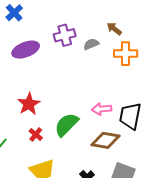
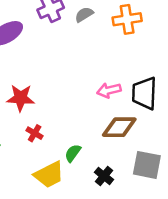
red star: (29, 104) -> (21, 98), turned -30
green semicircle: (66, 125) -> (73, 153), moved, size x0.6

